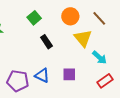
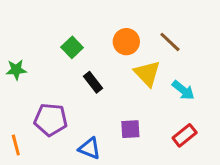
cyan arrow: (100, 57) -> (183, 90), moved
blue triangle: (42, 75) -> (90, 148), moved
purple pentagon: (18, 81) -> (51, 120), moved

